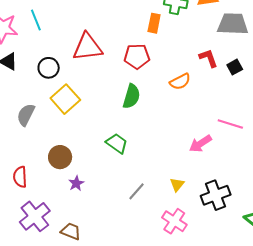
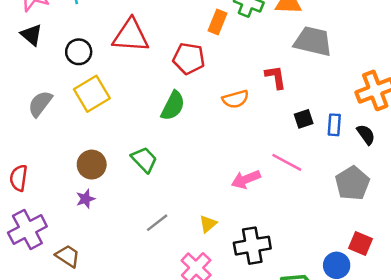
black square: (235, 67) -> (304, 119), moved
brown circle: (60, 157) -> (92, 165), moved

